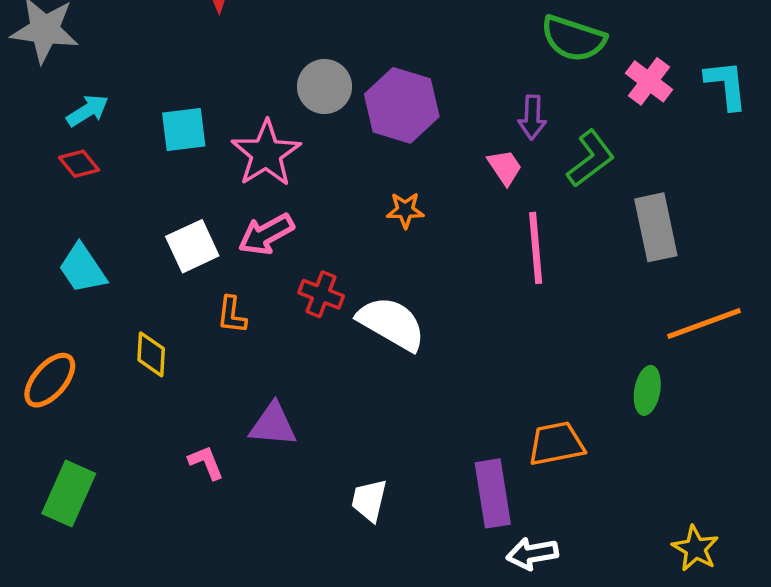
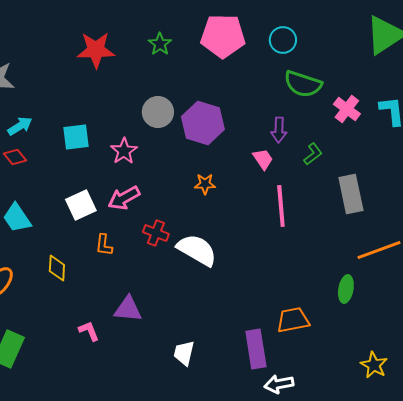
pink star: (266, 153) -> (124, 151), size x0.7
green L-shape: (591, 159) -> (313, 154), size x0.7
yellow star: (695, 548) -> (374, 365), moved

